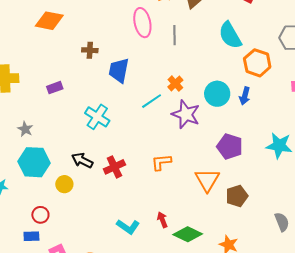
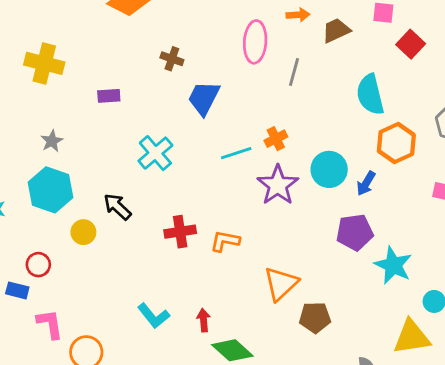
purple pentagon: (230, 146) -> (355, 232), moved, turned 30
red cross: (114, 167) -> (180, 232), moved

